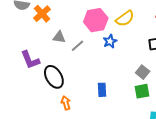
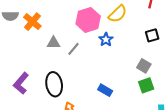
purple L-shape: (30, 60) -> (21, 83), moved, turned 70
black ellipse: (54, 77) -> (54, 84), turned 30
blue rectangle: (102, 90) -> (105, 90), turned -48

